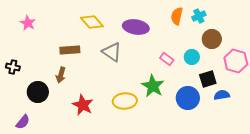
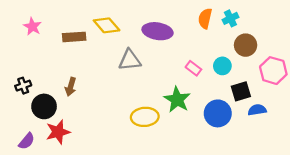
brown rectangle: (70, 50) -> (74, 37), moved
gray triangle: (112, 52) -> (130, 60), turned -40
black cross: (13, 67) -> (23, 86), moved, turned -32
red star: (83, 105) -> (58, 132), moved, turned 30

